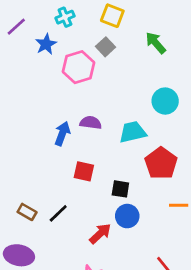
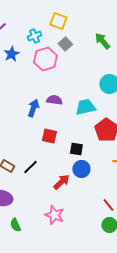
yellow square: (112, 16) -> (58, 21), moved
cyan cross: (65, 17) -> (34, 36), moved
blue star: (46, 44) -> (11, 54), moved

